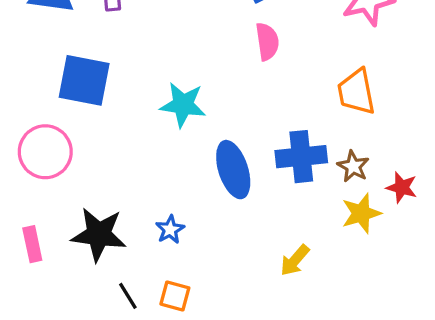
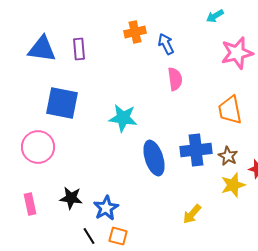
blue star: (170, 230) -> (106, 208), moved, size x1.4
black star: (99, 234) -> (71, 198), size x0.7

